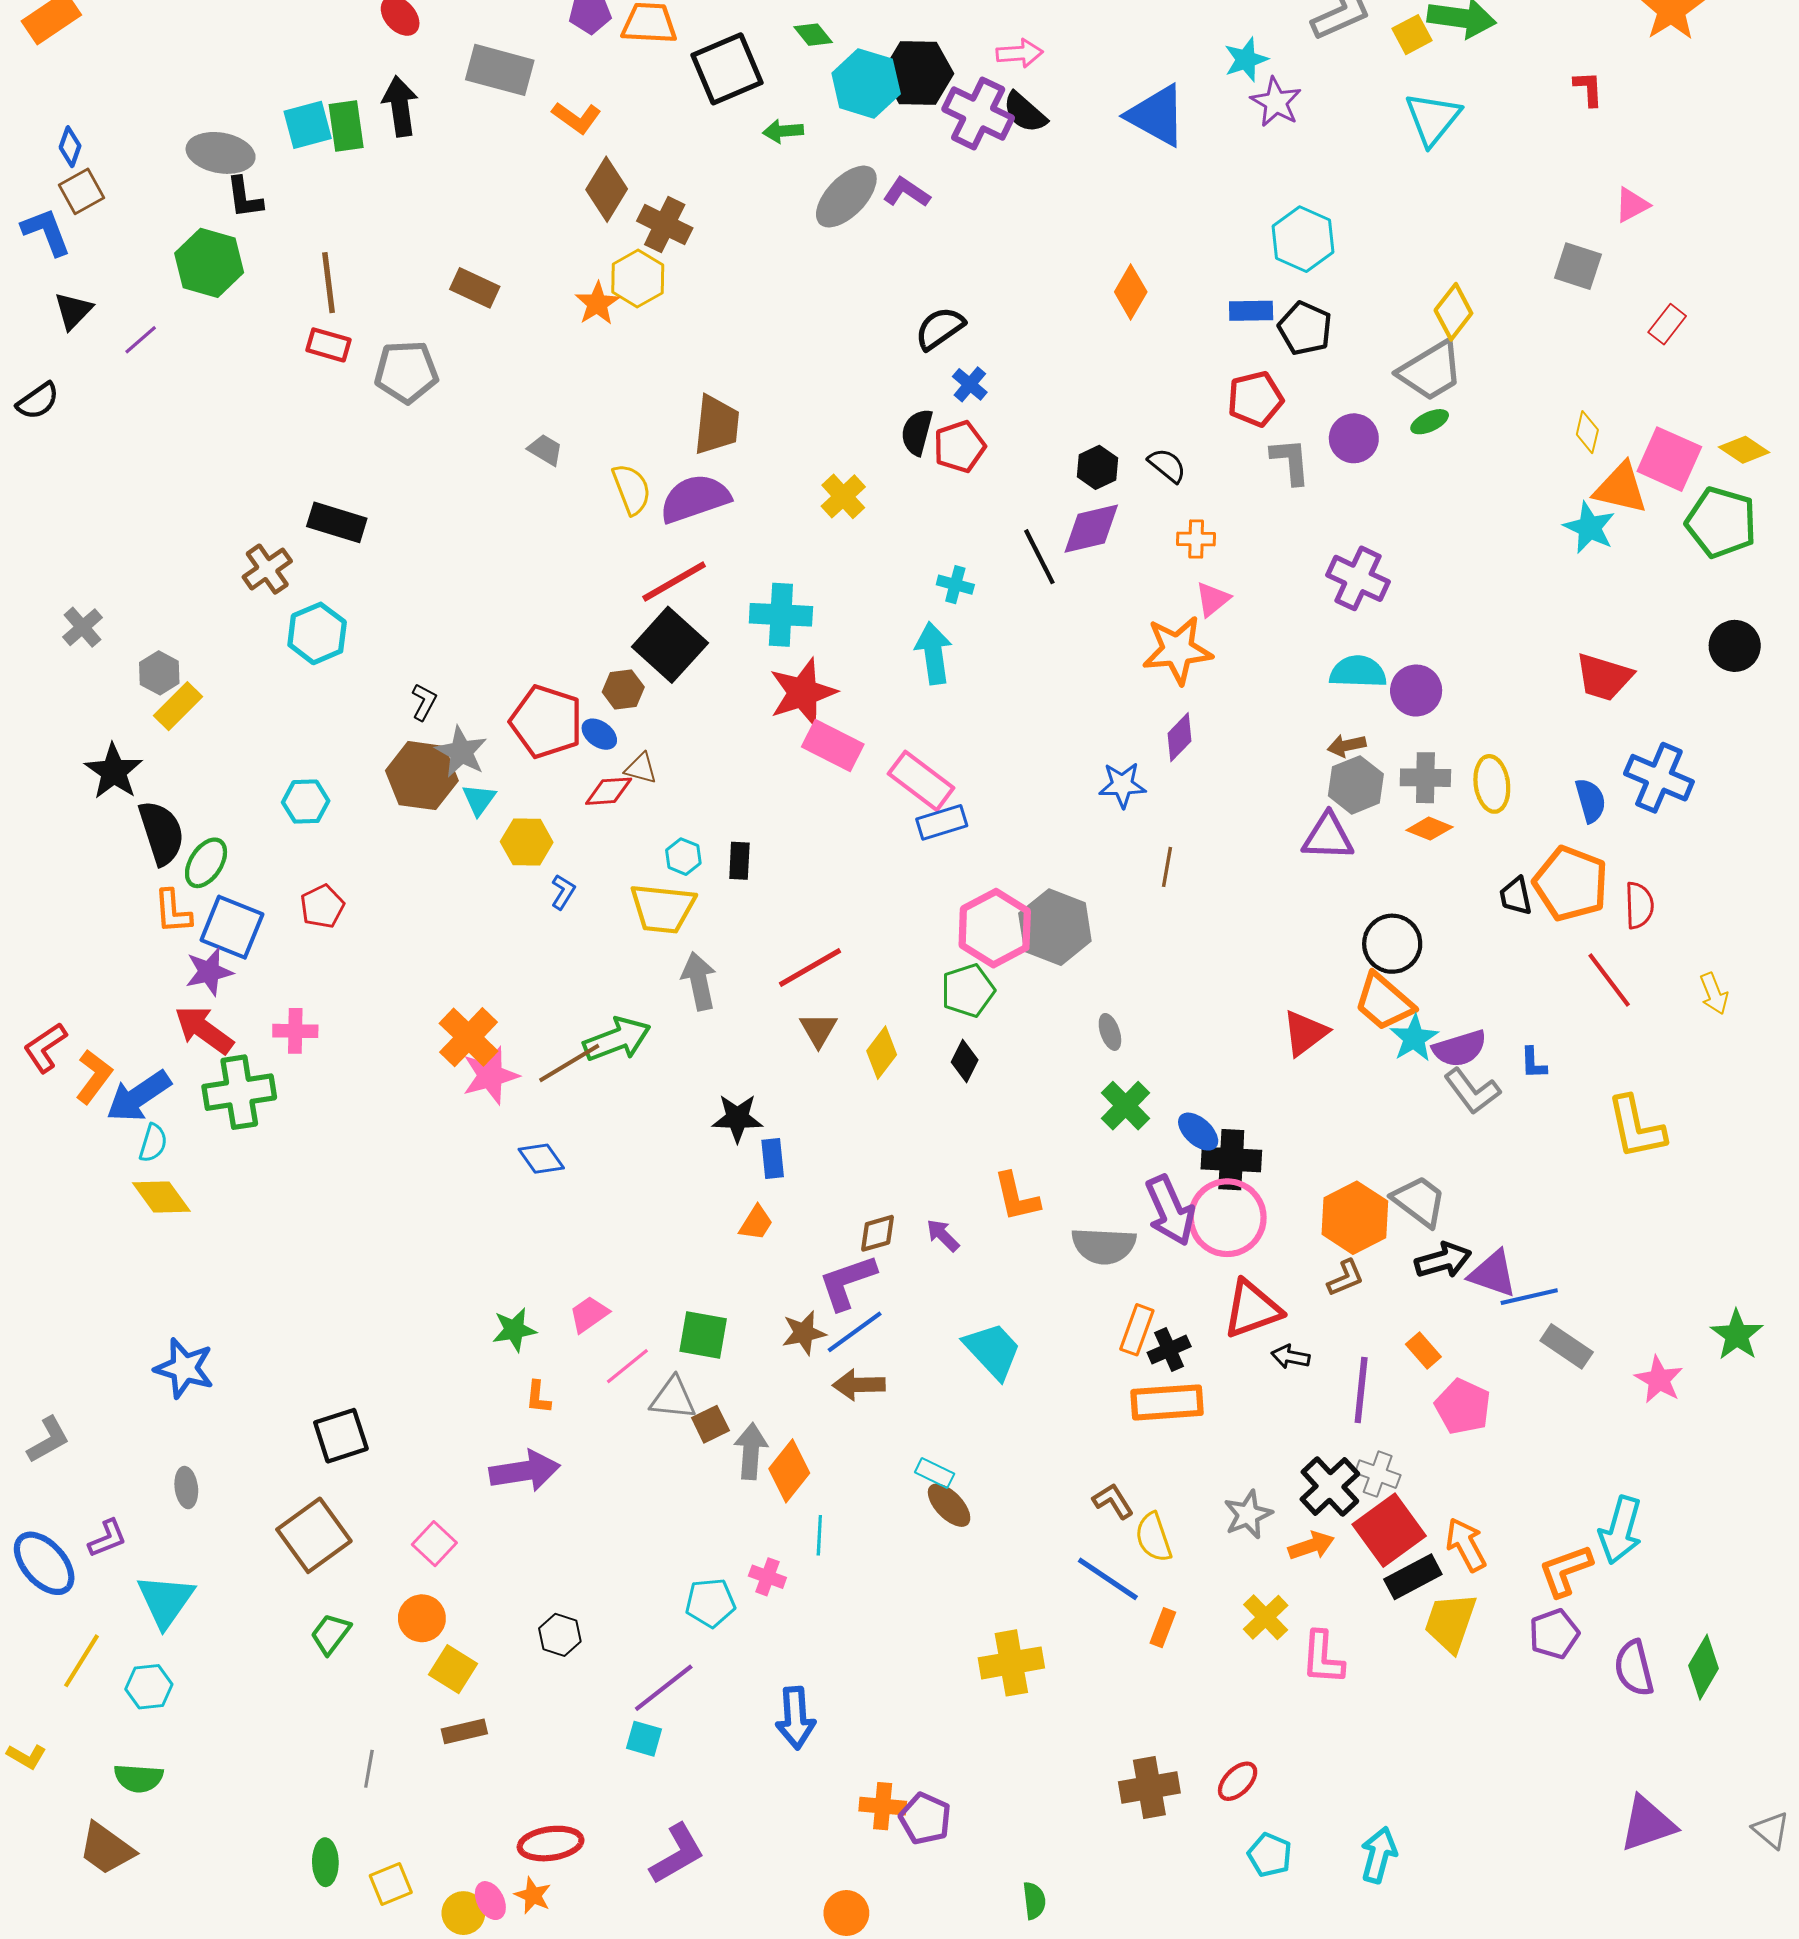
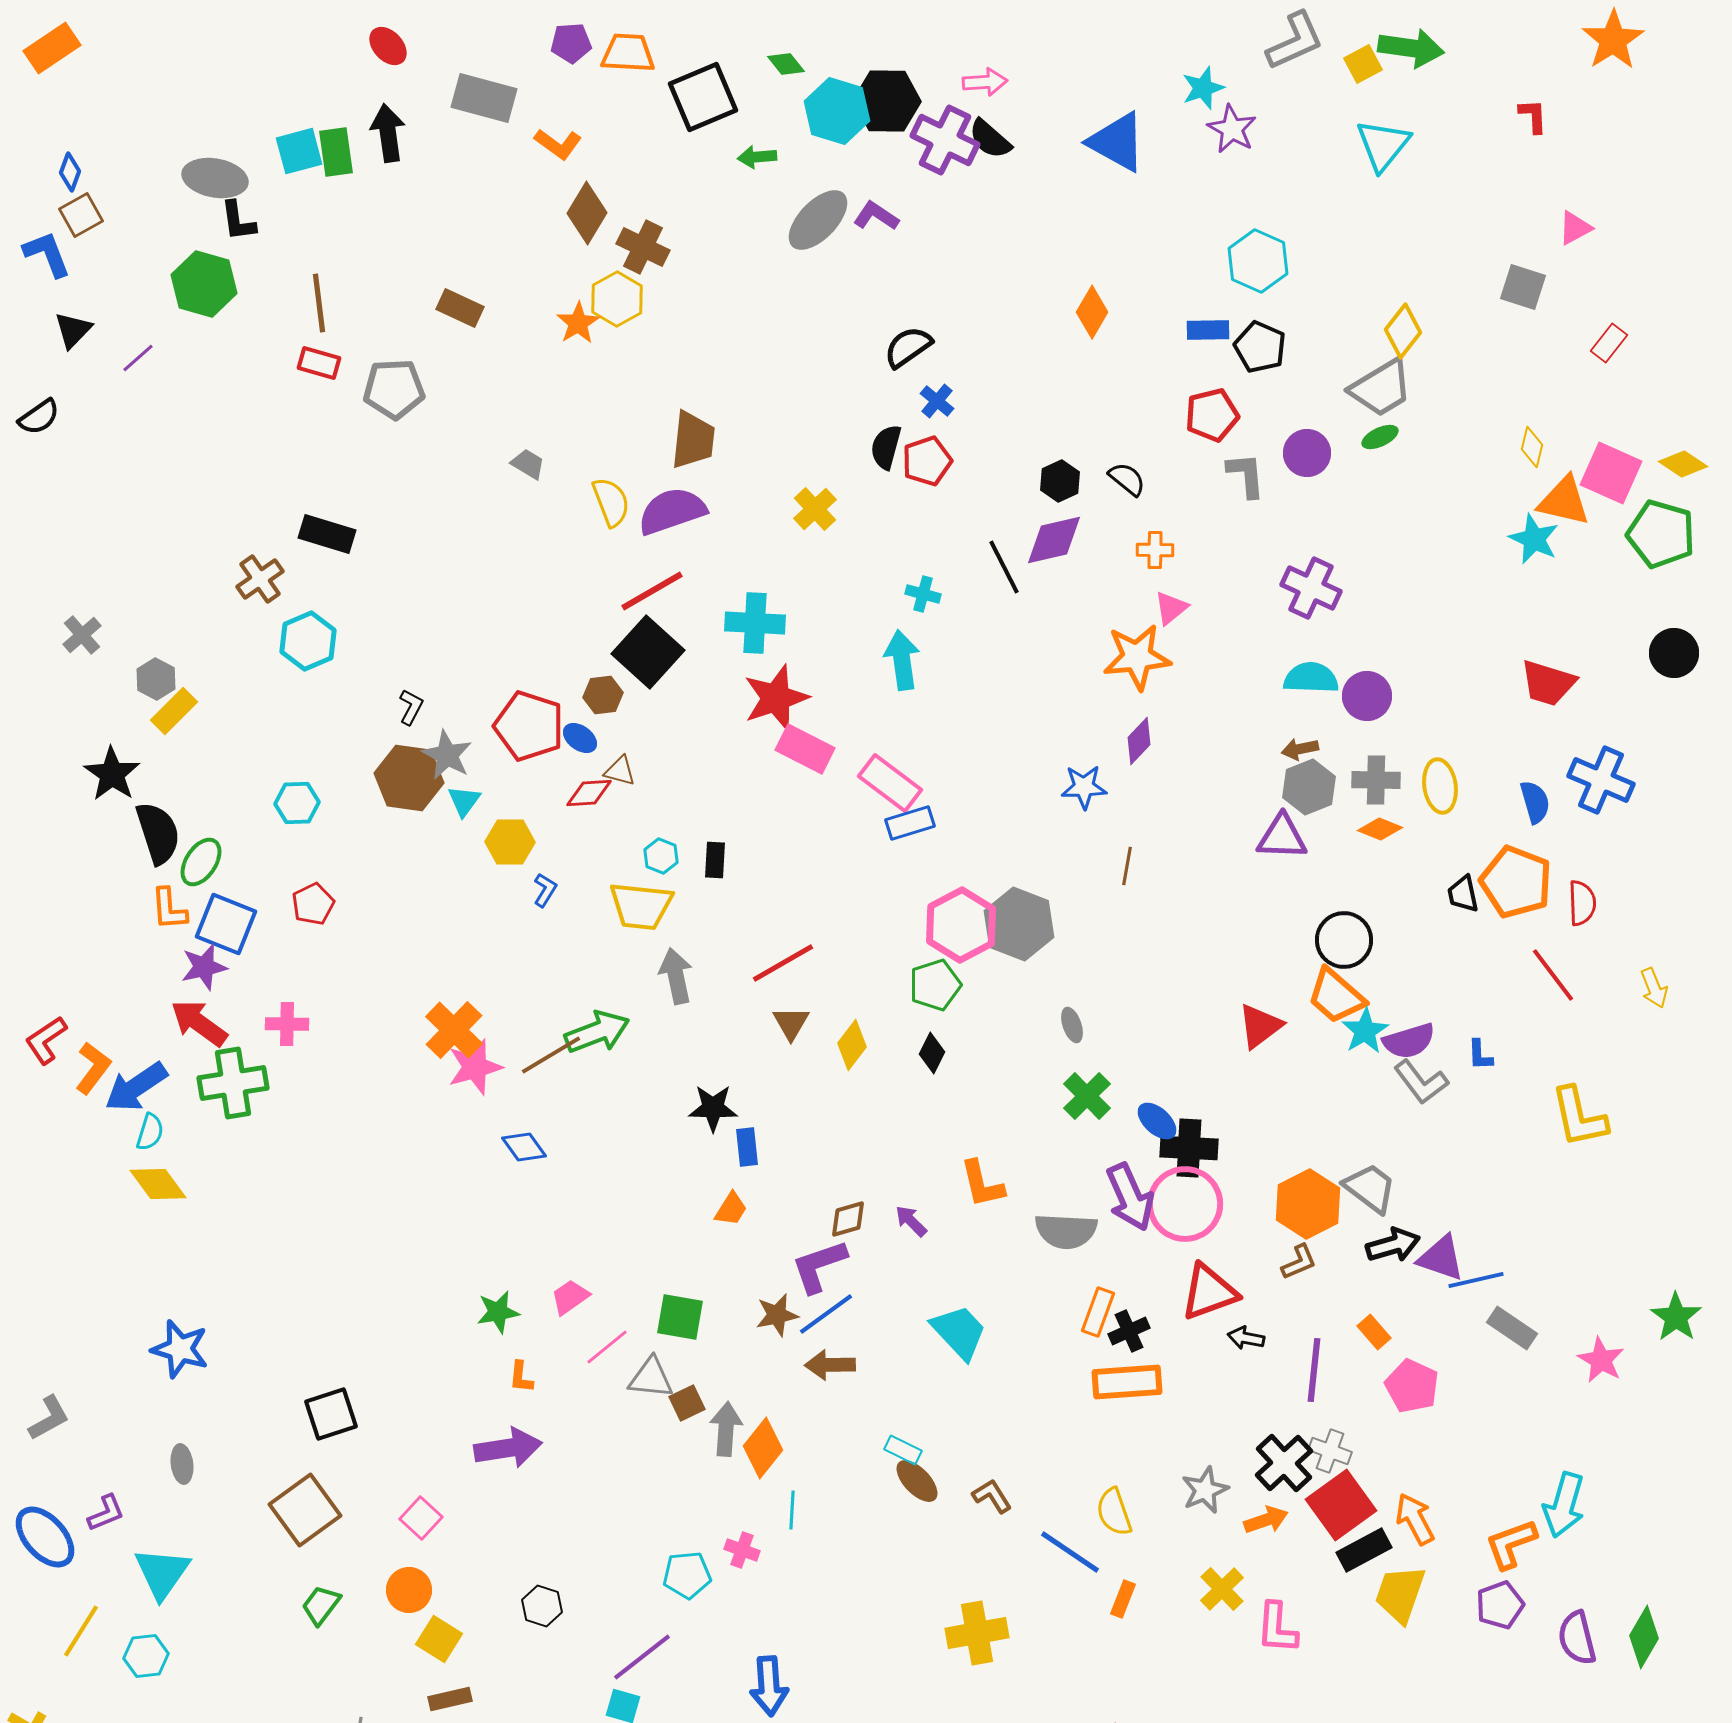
brown L-shape: (1113, 1501) -> (992, 1496), moved

